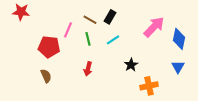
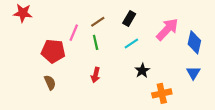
black rectangle: (110, 17) -> (129, 18), moved
brown line: (90, 20) -> (98, 22), turned -64
cyan line: (113, 40) -> (131, 43), moved

